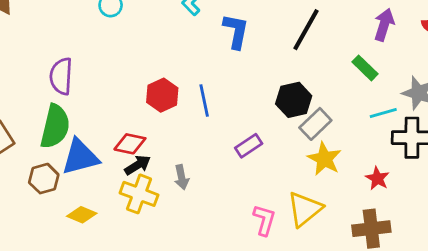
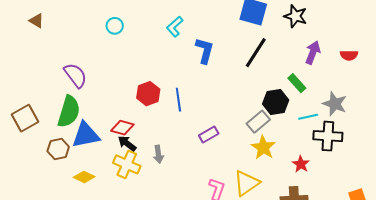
purple semicircle: (61, 76) -> (75, 75), turned 136
black hexagon: (294, 100) -> (276, 102), moved
black arrow: (138, 165) -> (127, 143), turned -114

